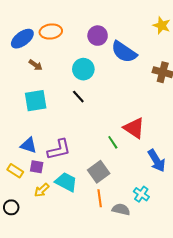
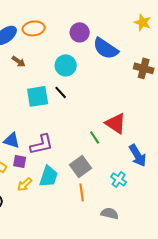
cyan square: (36, 101) -> (38, 96), moved
cyan trapezoid: (66, 182) -> (49, 176), turned 80
cyan cross: (141, 194) -> (119, 179), moved
gray semicircle: (121, 209) -> (110, 213), moved

